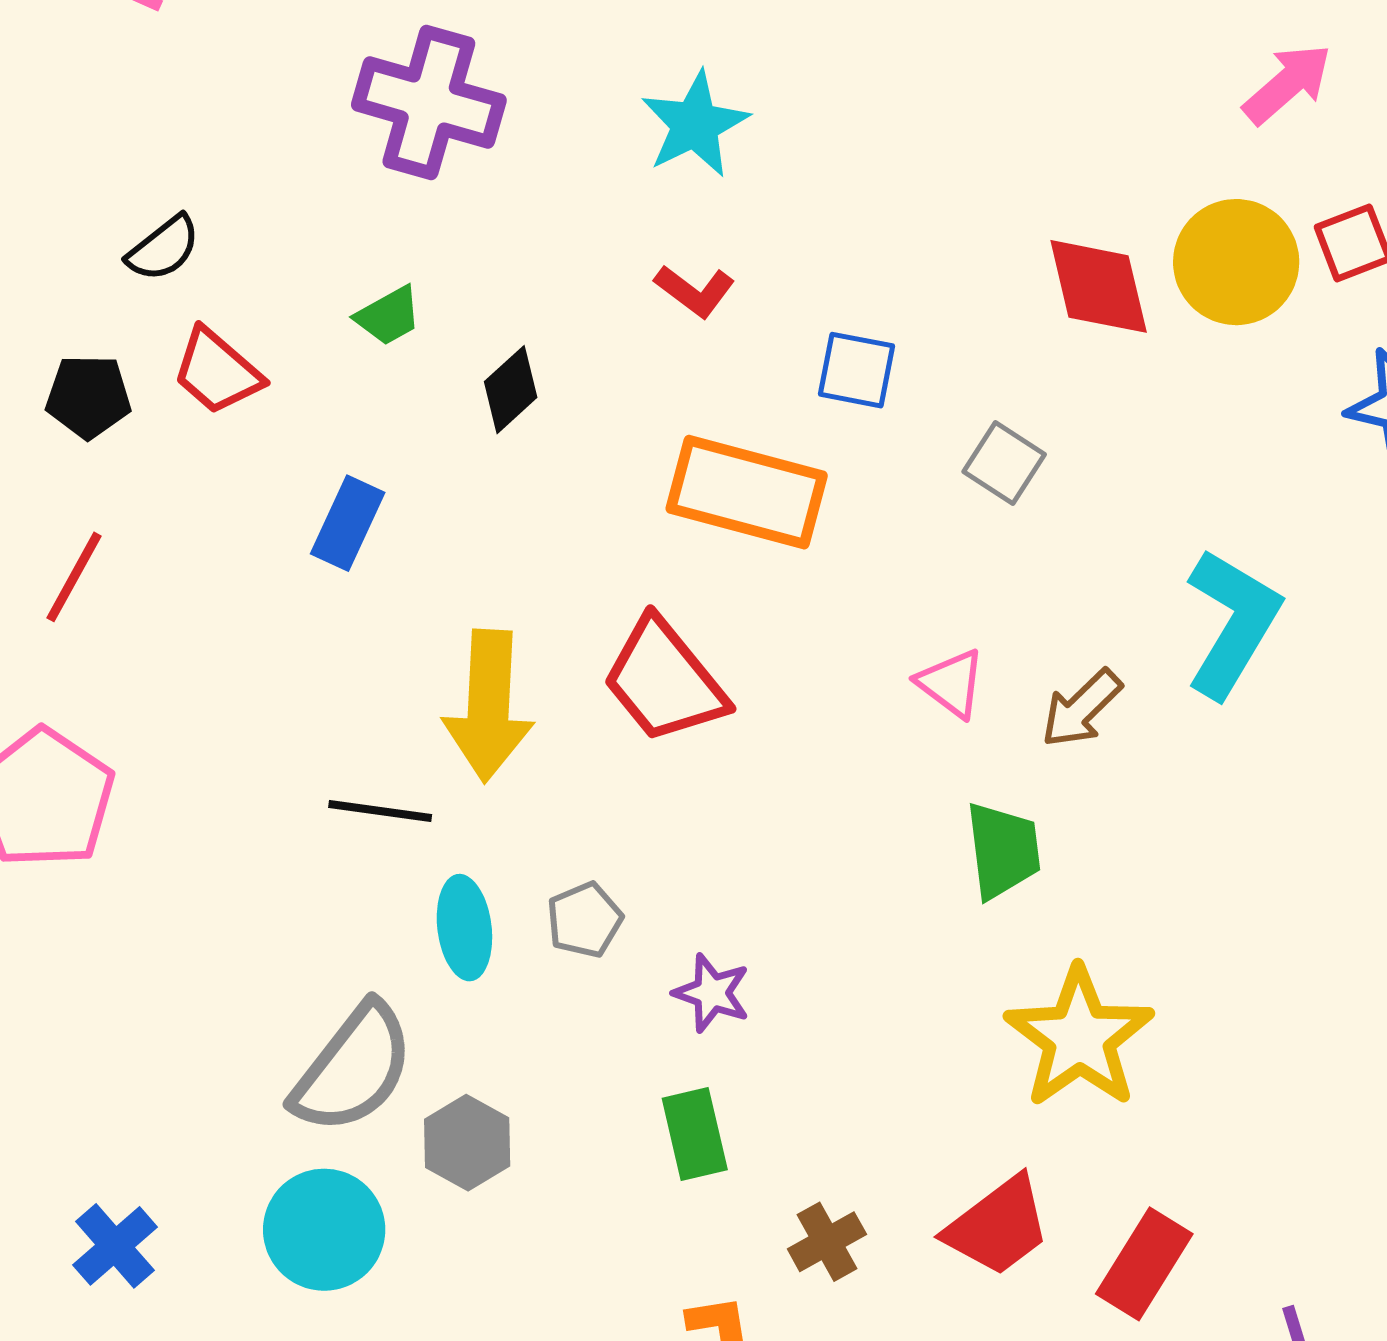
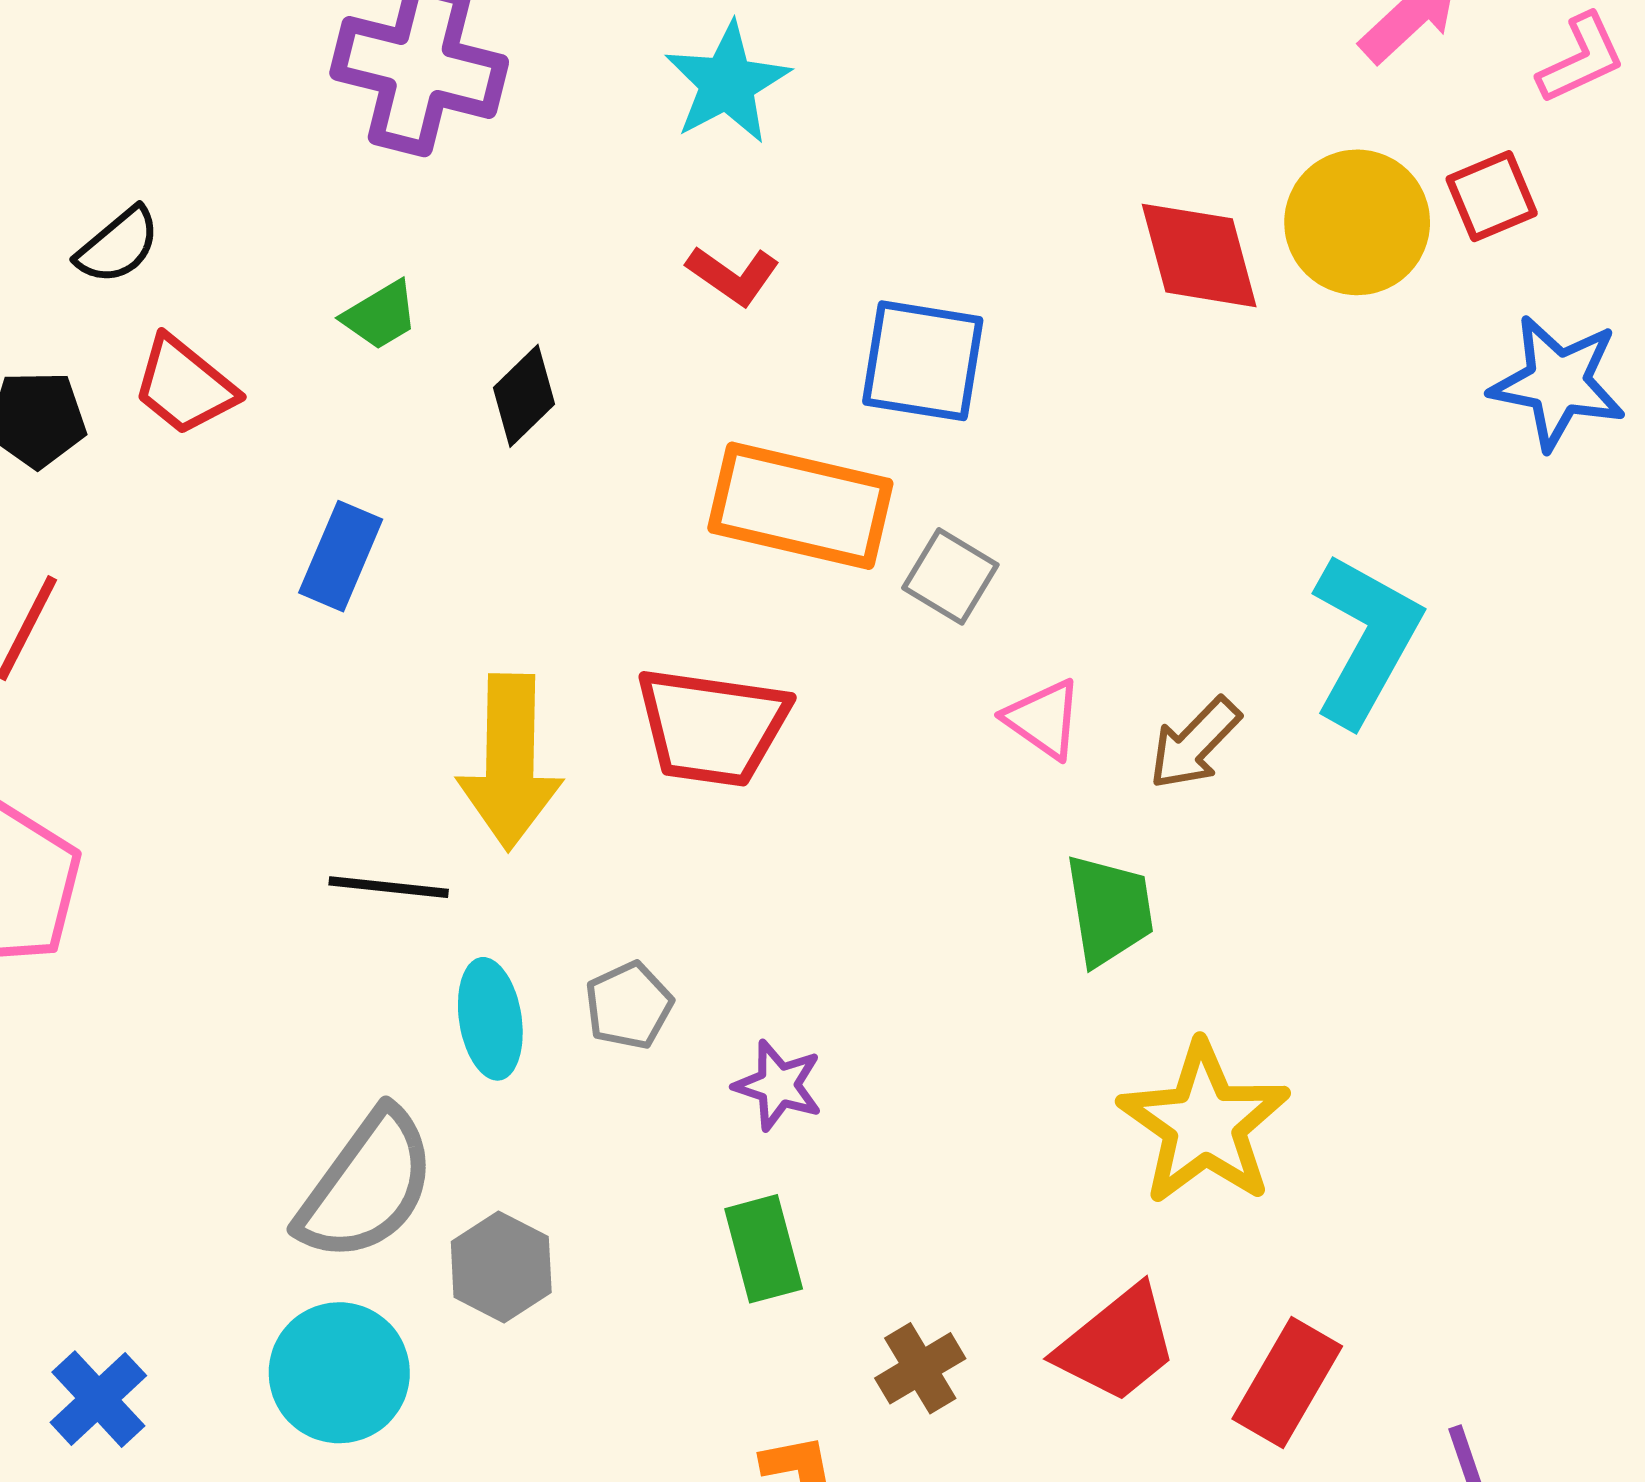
blue square: (857, 370) -> (923, 361), size x1.4
gray square: (1004, 463) -> (950, 576), moved
red trapezoid: (664, 681) -> (712, 727), turned -41

